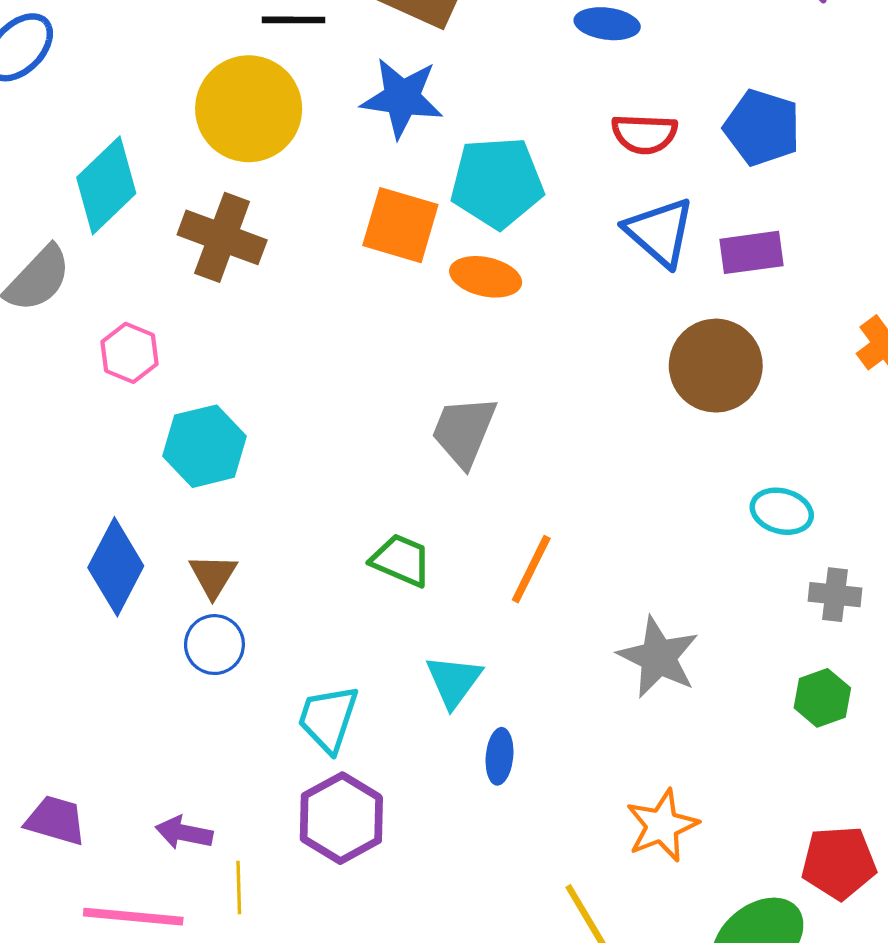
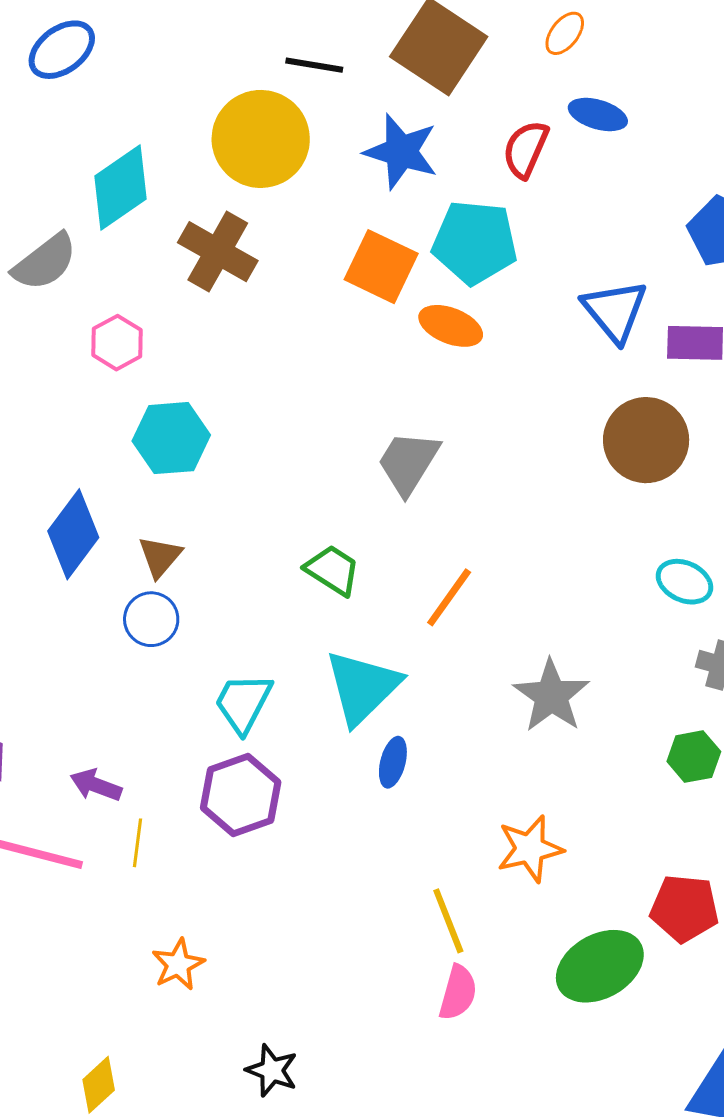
red semicircle: (644, 134) -> (526, 149), moved, turned 102
cyan triangle: (454, 681) -> (362, 687), size x1.5

